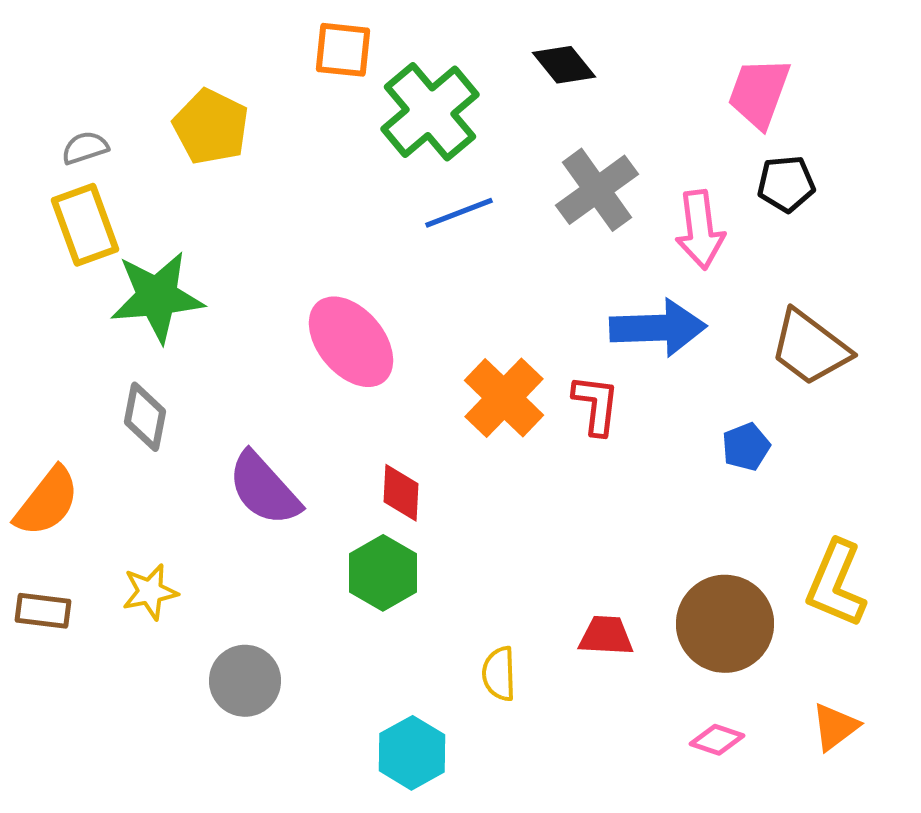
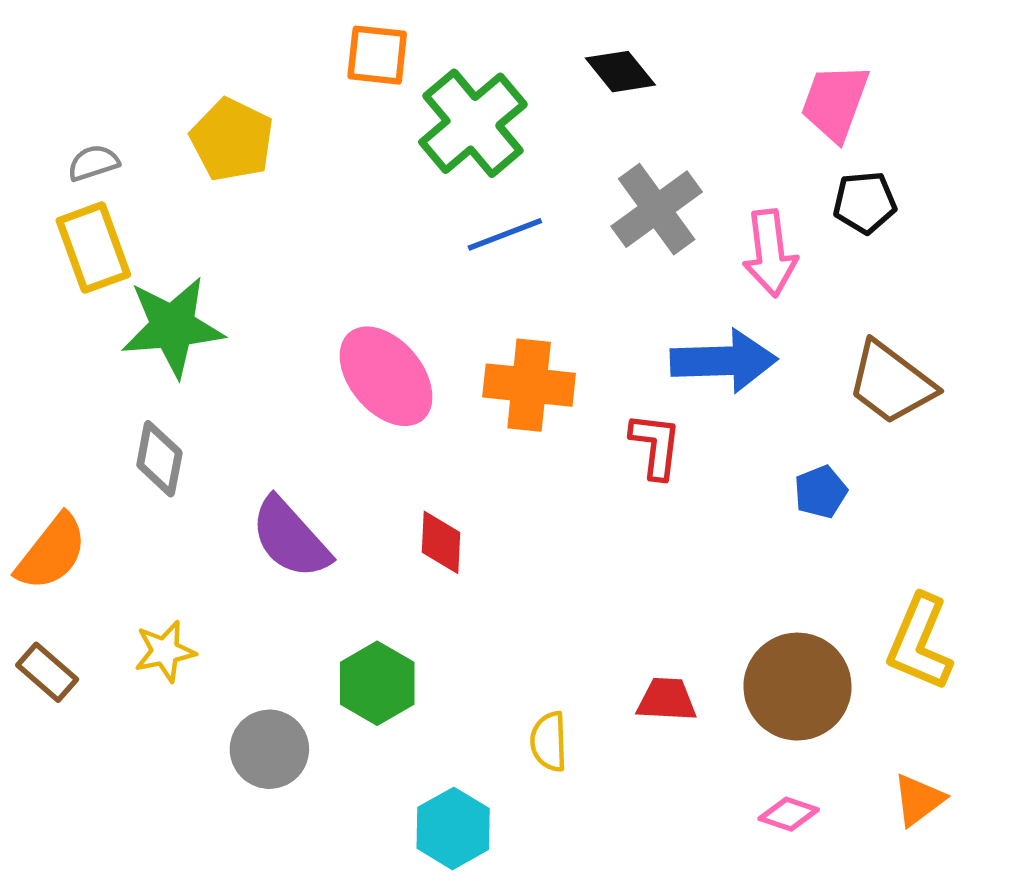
orange cross: (504, 398) -> (529, 385), moved, turned -38
green hexagon: (383, 573) -> (377, 683), moved
brown rectangle: (43, 611) -> (47, 672), turned 34

